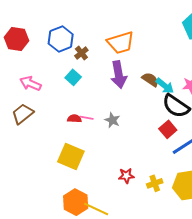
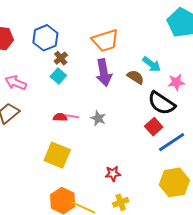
brown cross: (81, 53) -> (61, 58), moved
cyan arrow: (165, 86) -> (152, 64), moved
yellow cross: (155, 183) -> (121, 202), moved

